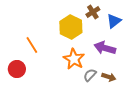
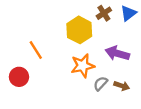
blue triangle: (114, 21) -> (128, 13), moved
orange star: (74, 59) -> (83, 66), turned 30

